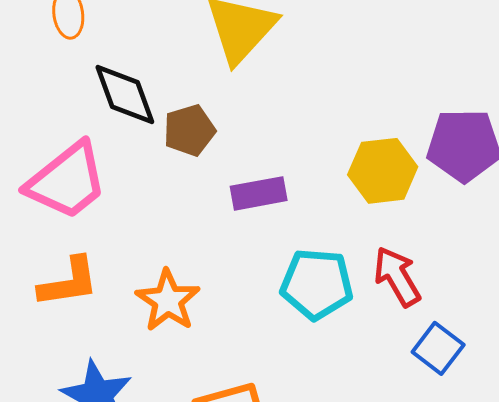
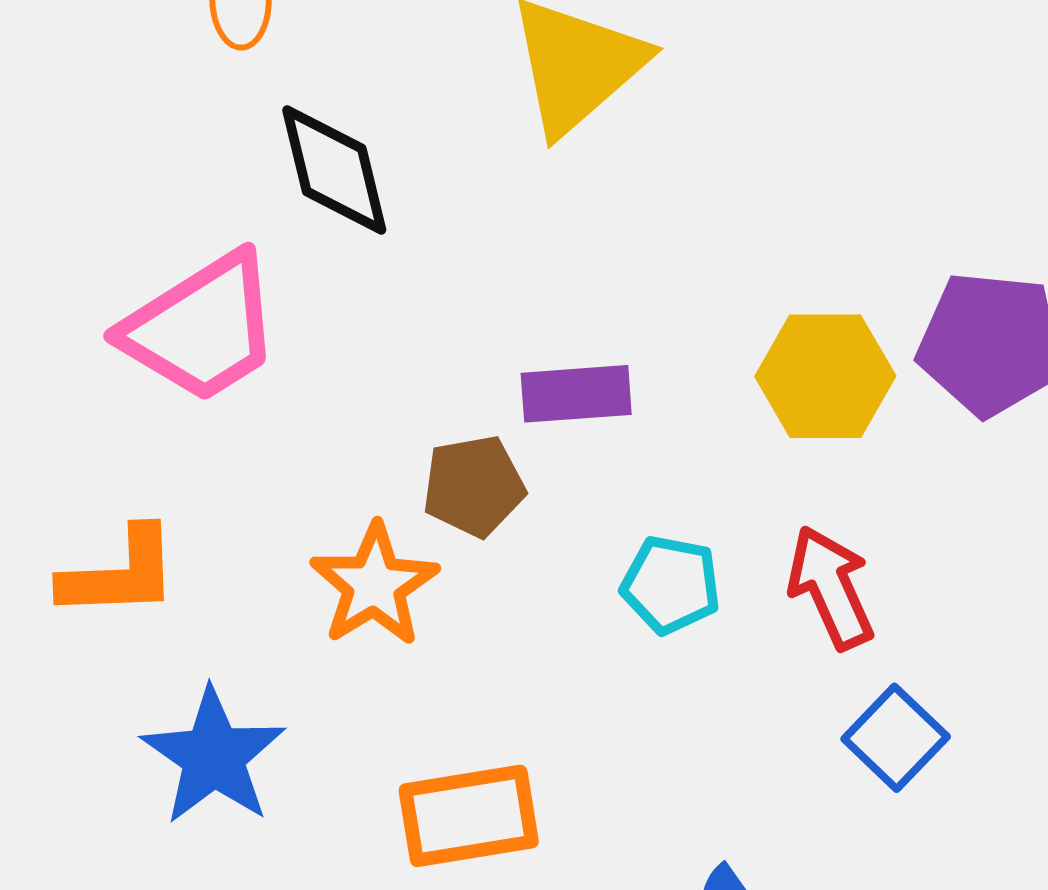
brown pentagon: (189, 130) -> (474, 486), moved
orange L-shape: (69, 282) -> (120, 574), moved
cyan pentagon: (317, 284) -> (671, 585), size x0.7

